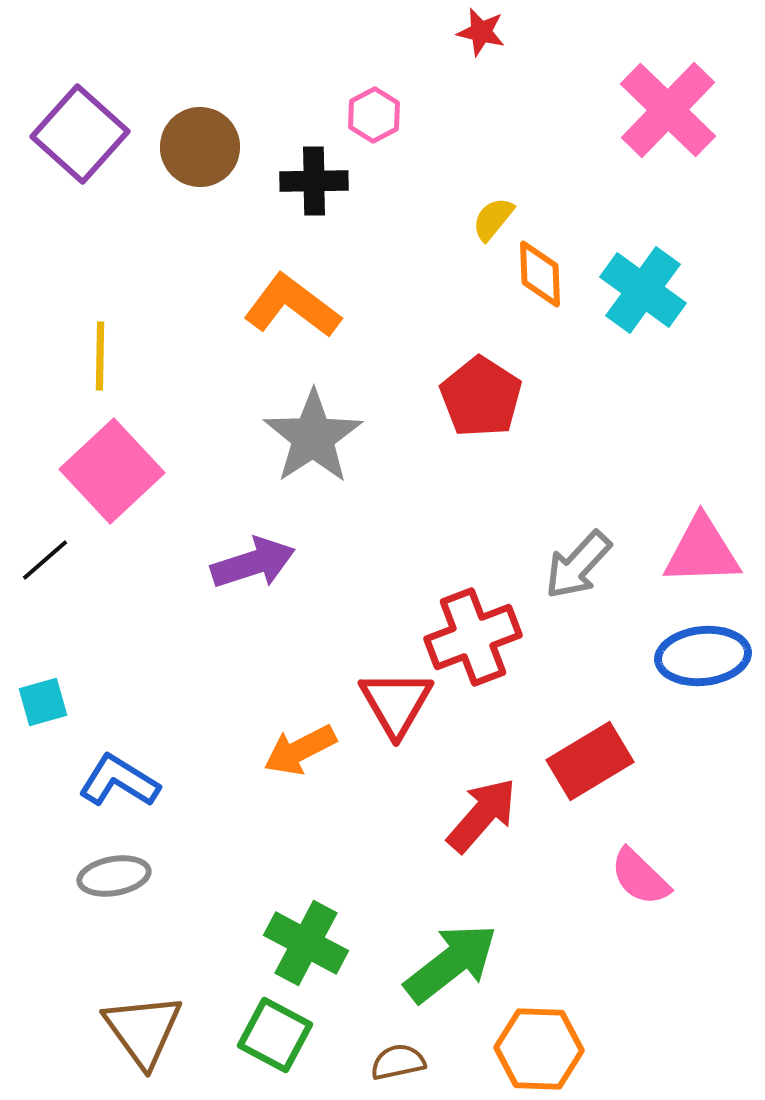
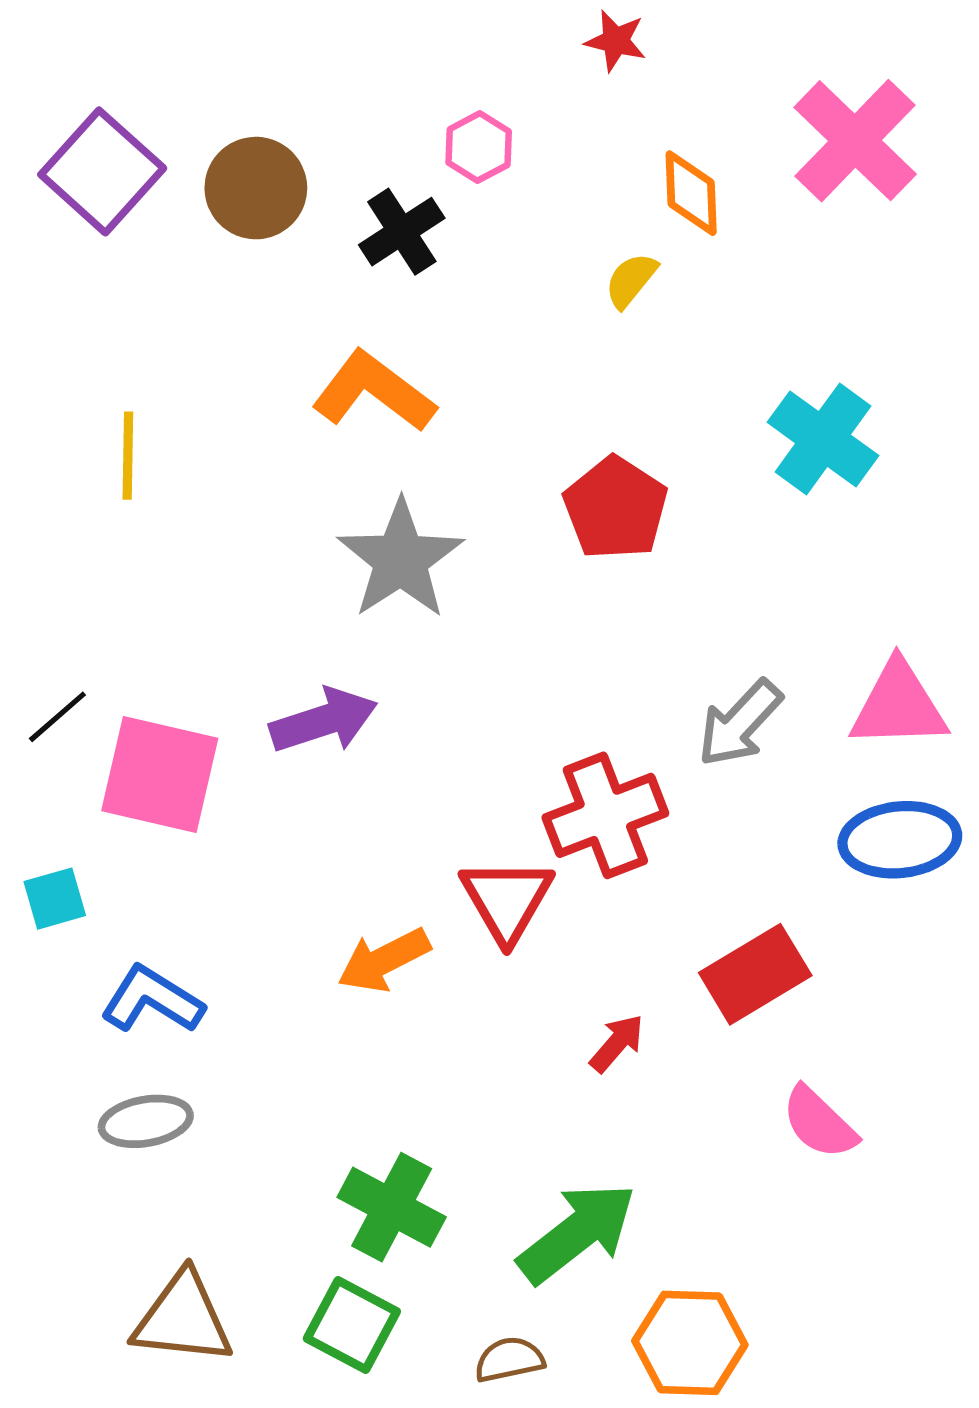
black cross: (314, 181) -> (402, 232), turned -32
orange diamond: (540, 274) -> (691, 193), moved
cyan cross: (643, 290) -> (823, 439), moved
pink square: (112, 471) -> (160, 774), moved, turned -34
red arrow: (482, 815) -> (617, 1043), size x0.6
brown triangle: (143, 1030) -> (183, 1319), turned -48

